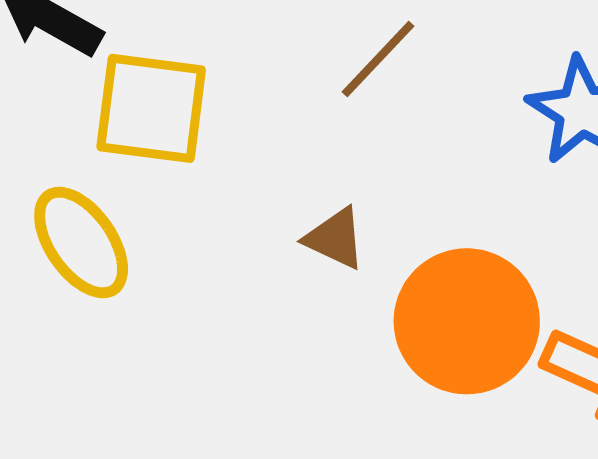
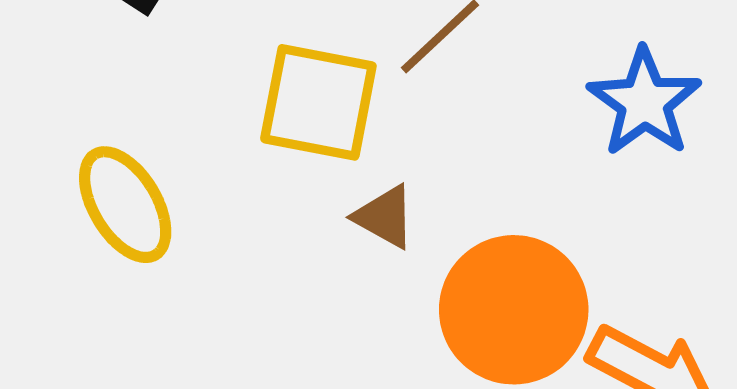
yellow square: (151, 108) -> (318, 102), moved

